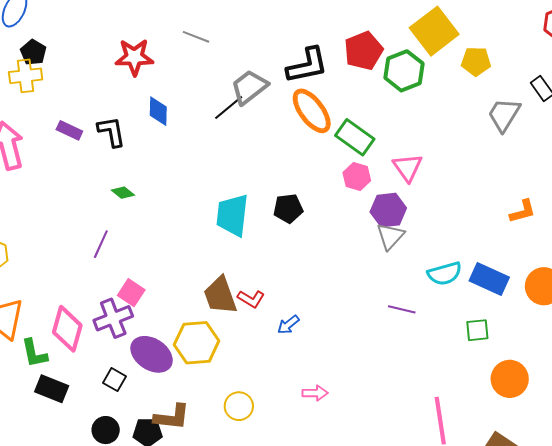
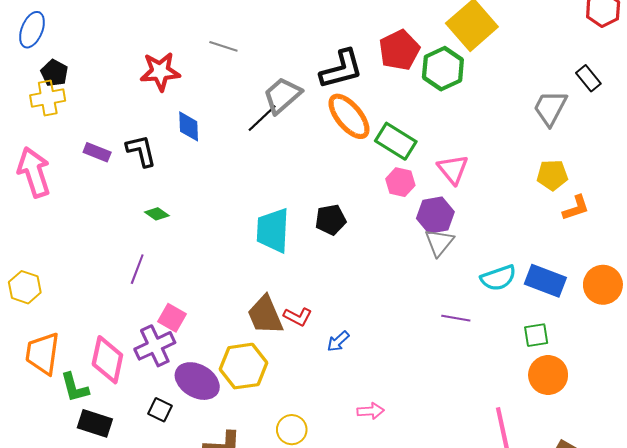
yellow pentagon: (476, 61) -> (552, 175), moved
orange circle: (510, 379) -> (548, 375), moved

